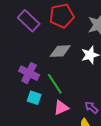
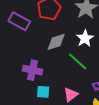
green line: (55, 84) -> (78, 61), moved

